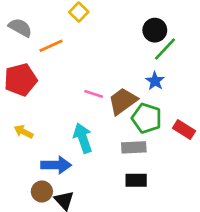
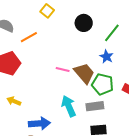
black circle: (155, 30) -> (84, 23), moved
brown trapezoid: (123, 101) -> (84, 73), turned 90
cyan arrow: (83, 138) -> (69, 106), moved

